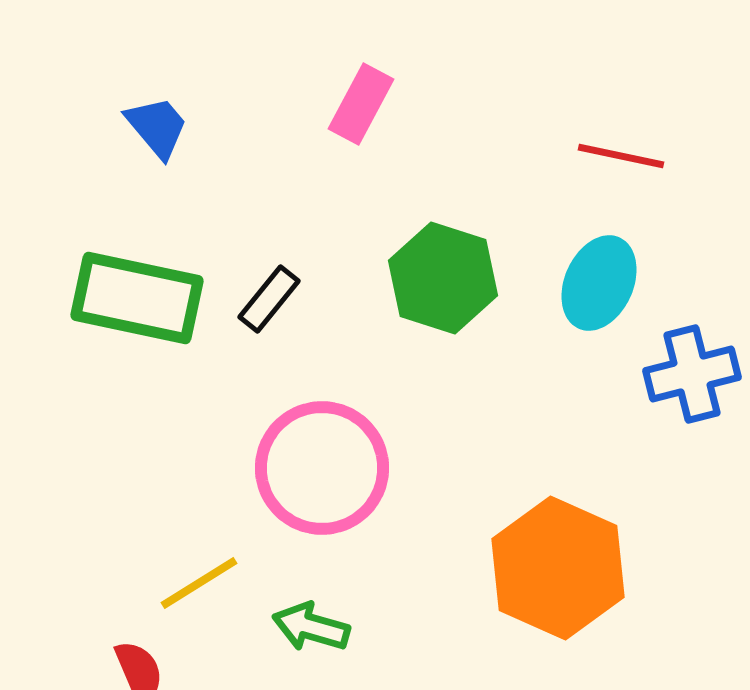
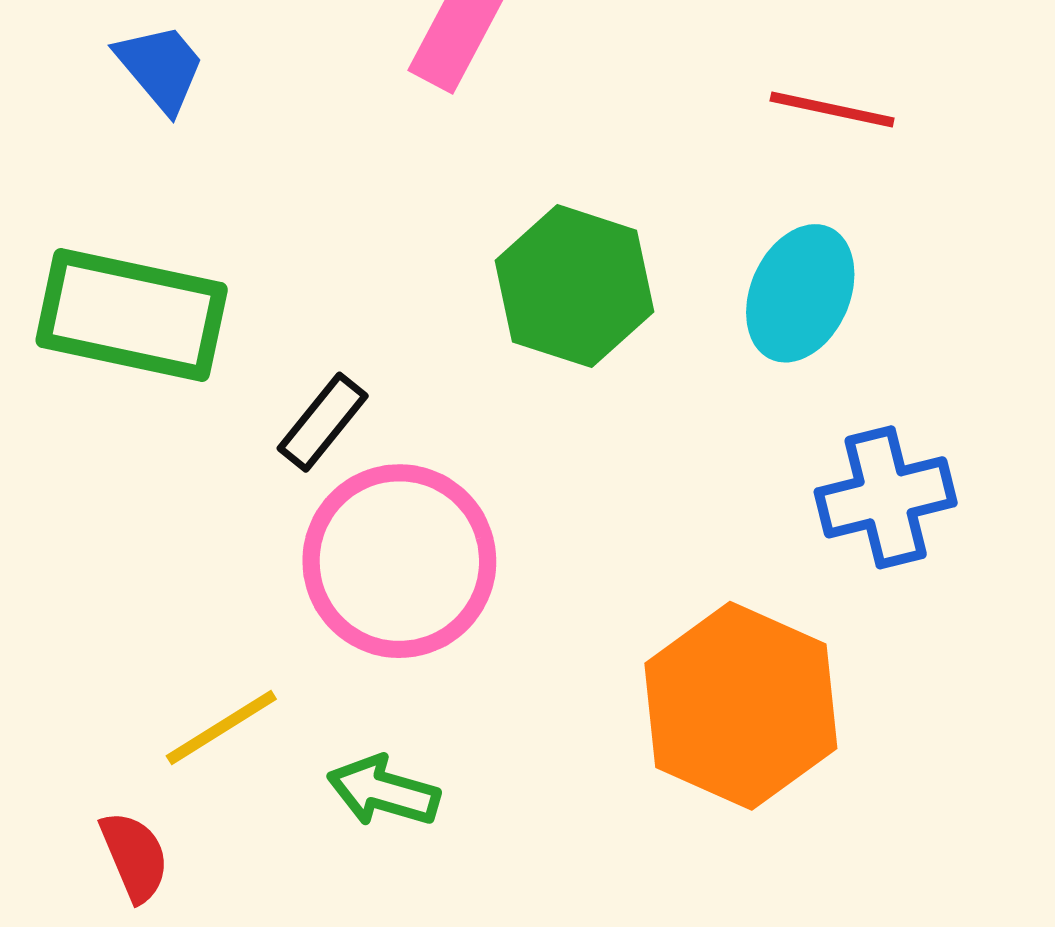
black rectangle: (269, 299) -> (323, 422), moved
blue cross: (692, 374) -> (886, 497), moved

